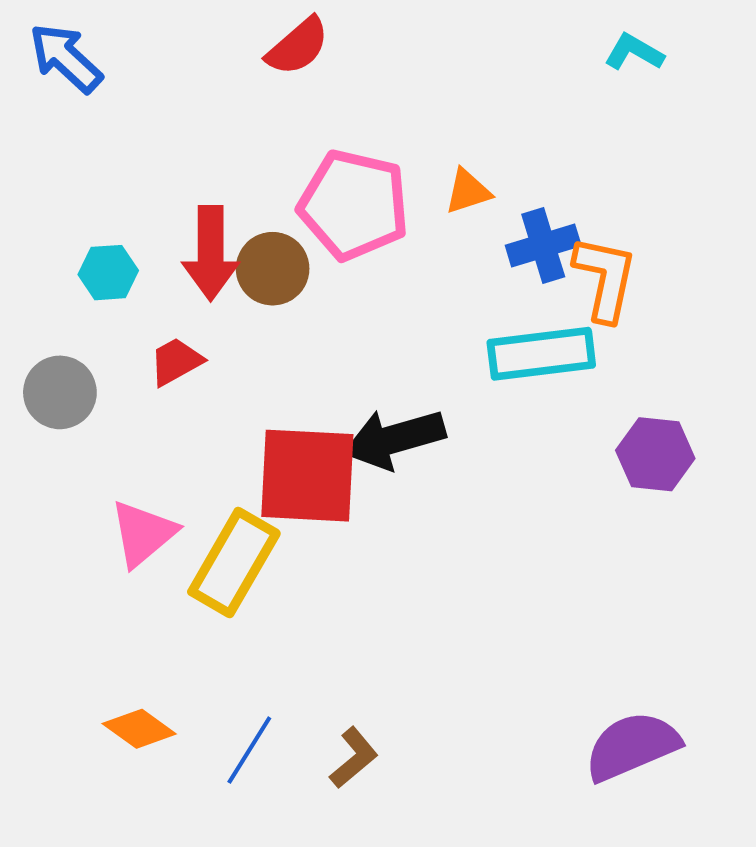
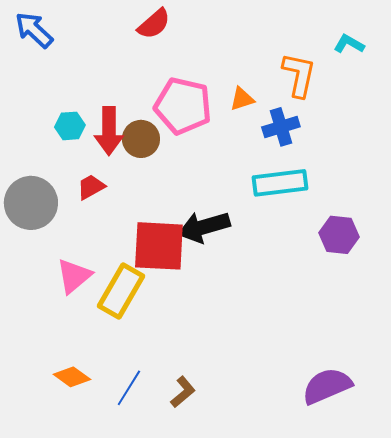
cyan L-shape: (634, 52) -> (349, 44), moved
cyan hexagon: (108, 273) -> (70, 126), moved
orange L-shape: (605, 278) -> (299, 75), moved
gray circle: (60, 392) -> (31, 203), size x1.4

